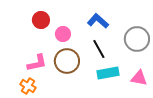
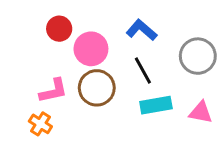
pink circle: (63, 34) -> (91, 49), size x1.5

